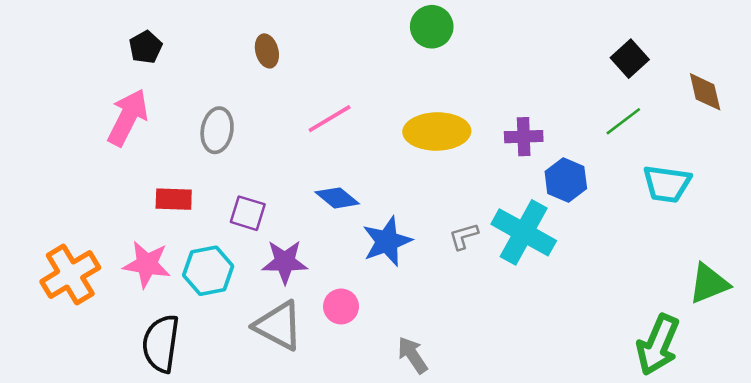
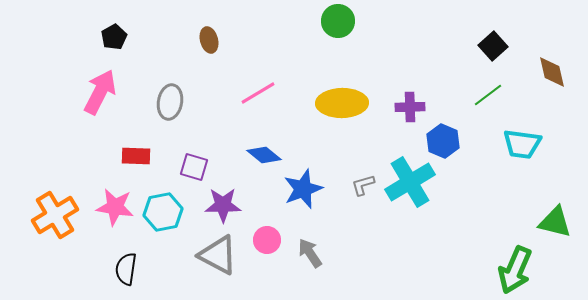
cyan cross: (524, 232) -> (410, 182), turned 30
green triangle: (709, 283) -> (555, 222), turned 36
black semicircle: (161, 344) -> (126, 269), size x0.7
gray arrow: (413, 355) -> (310, 253), moved

